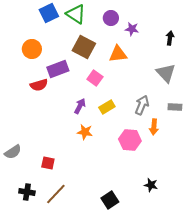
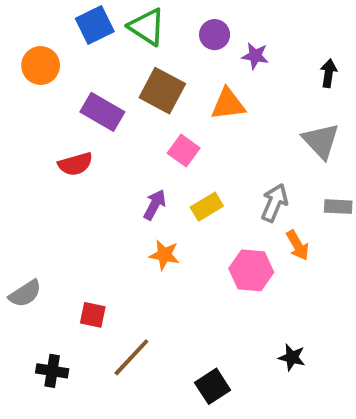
orange circle: (32, 49) -> (41, 66), moved
purple rectangle: (58, 69) -> (102, 112), moved, turned 50
orange arrow: (154, 127) -> (298, 245), turned -35
brown line: (56, 194) -> (131, 357), moved

